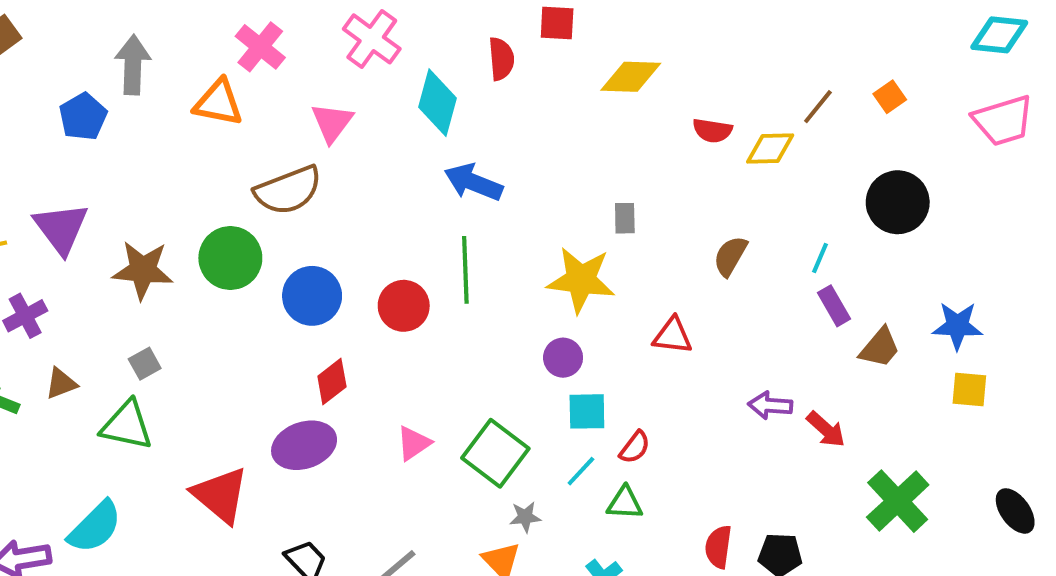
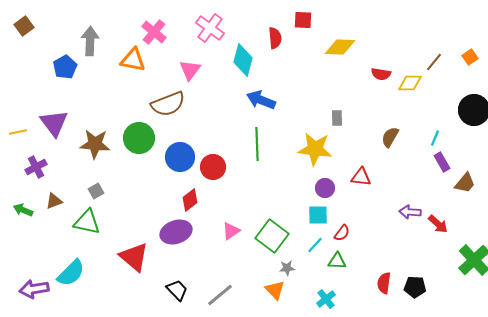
red circle: (404, 306) -> (213, 167), moved
purple circle: (563, 358) -> (325, 188), moved

